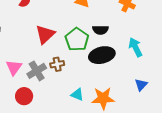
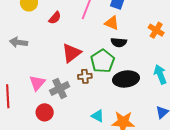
black semicircle: (100, 30) -> (119, 42), moved
brown cross: (57, 64) -> (85, 76), moved

